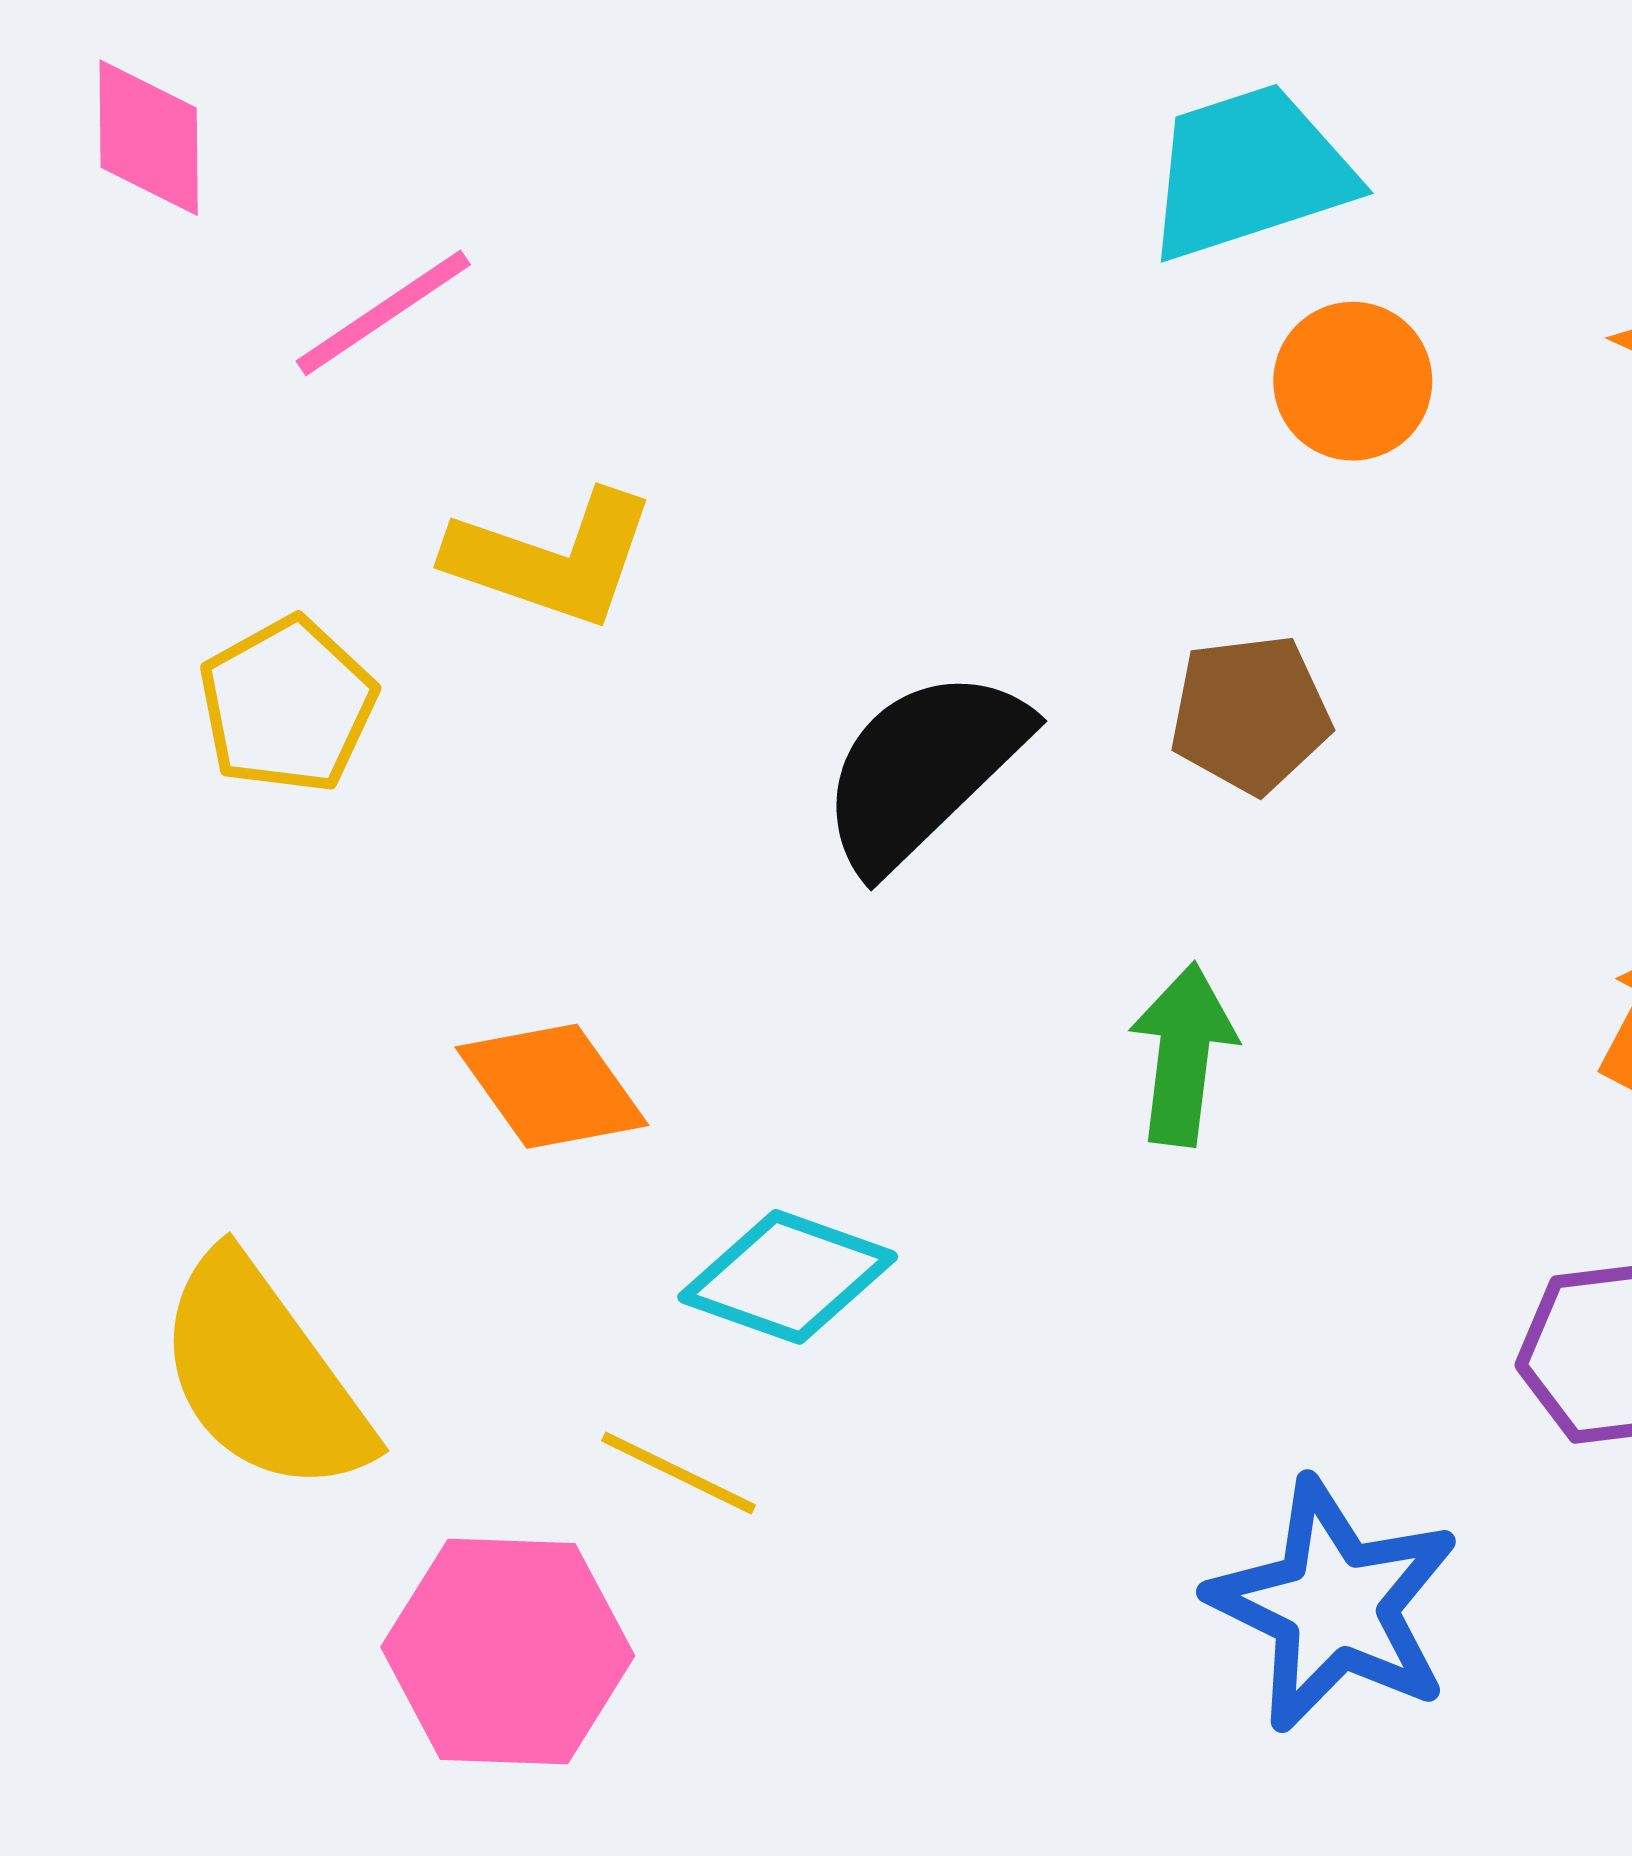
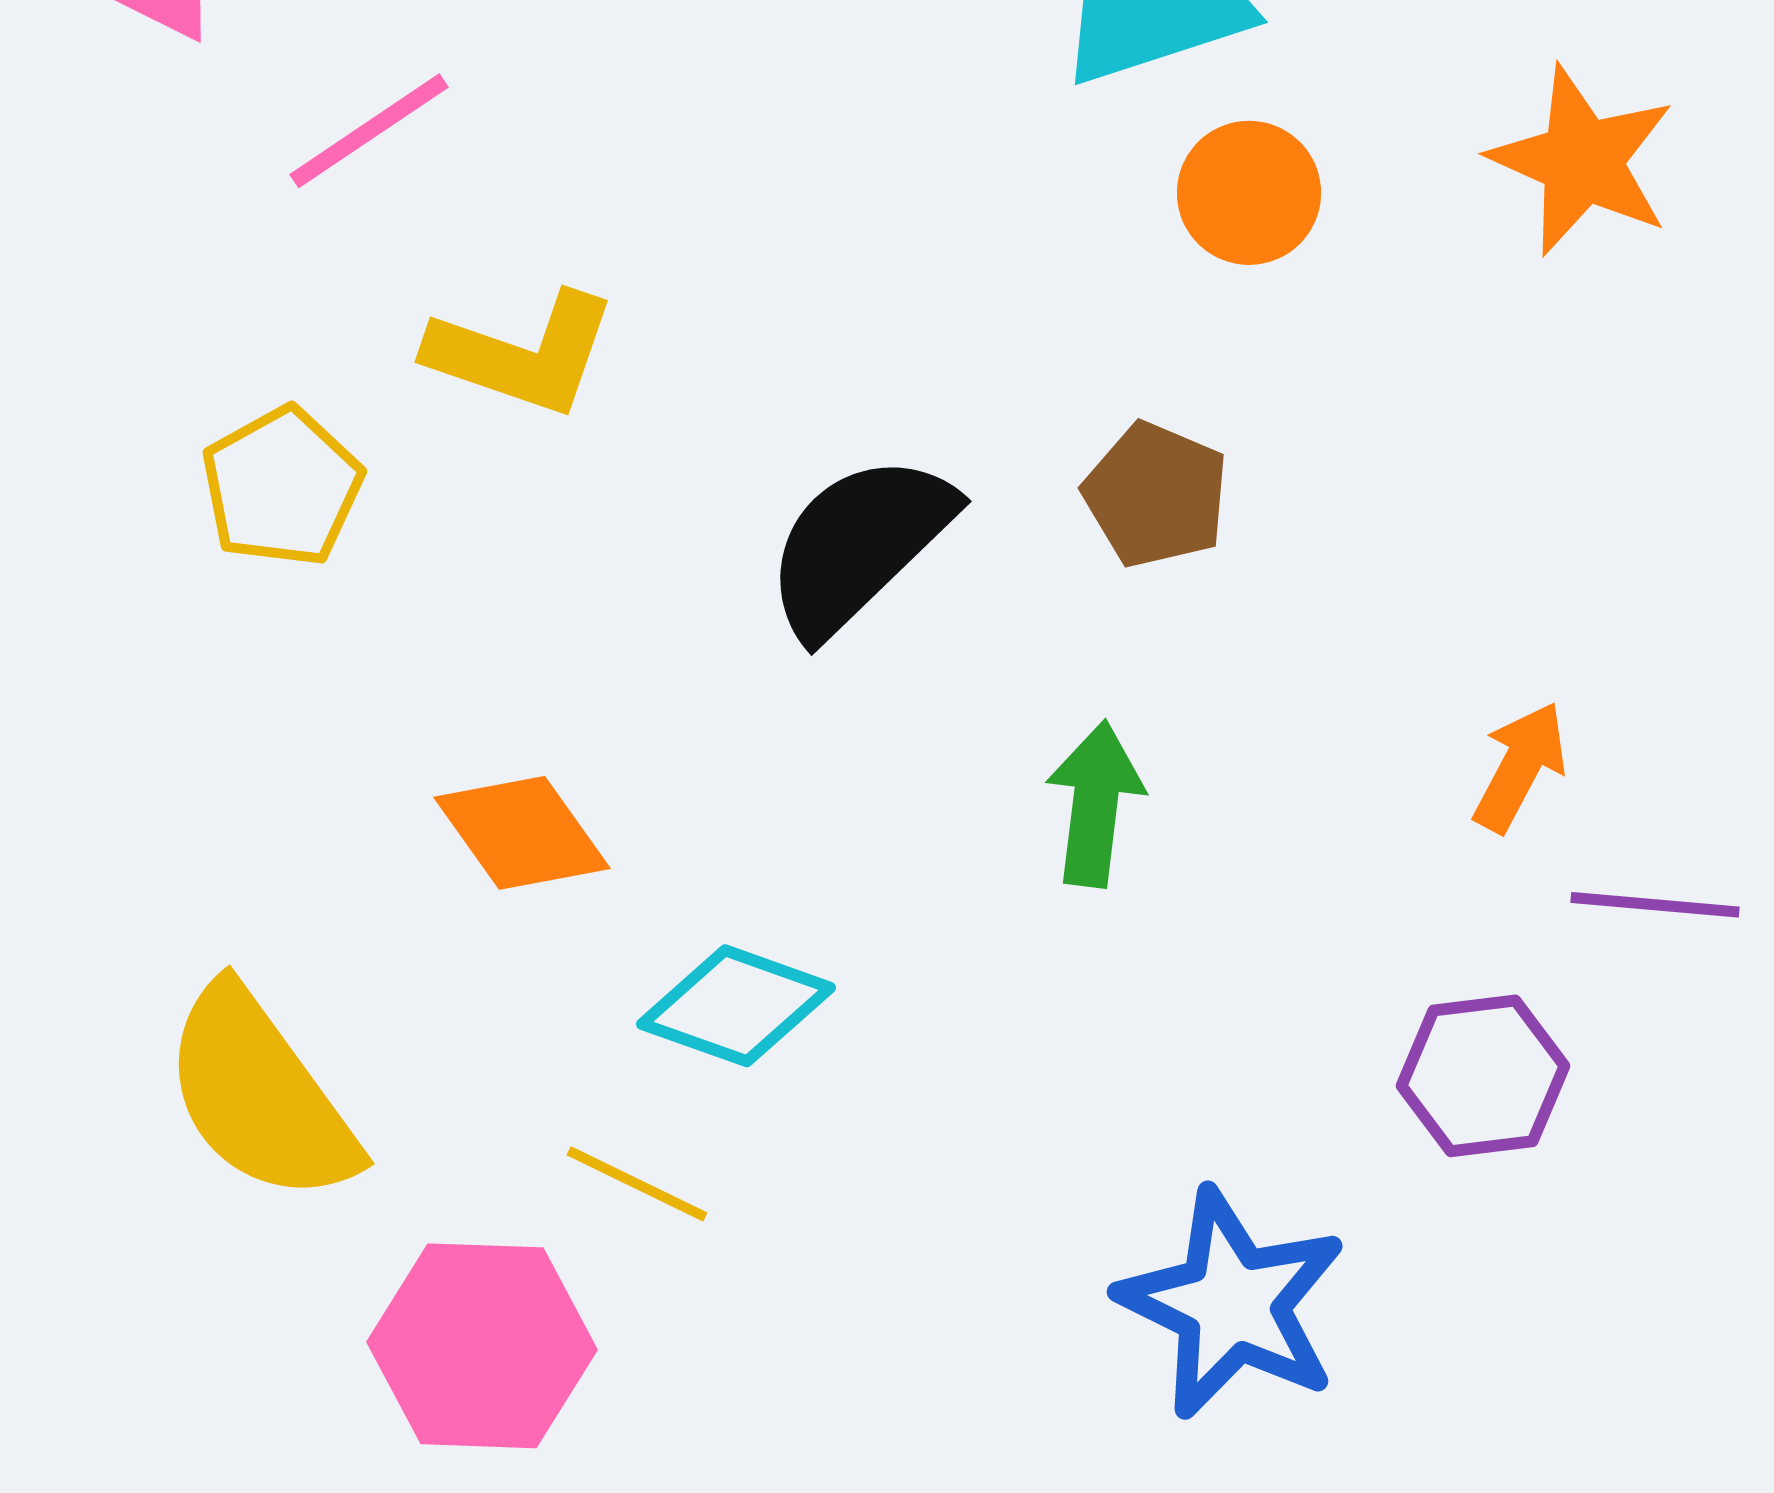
brown pentagon: (1250, 714) -> (1156, 495), turned 30

